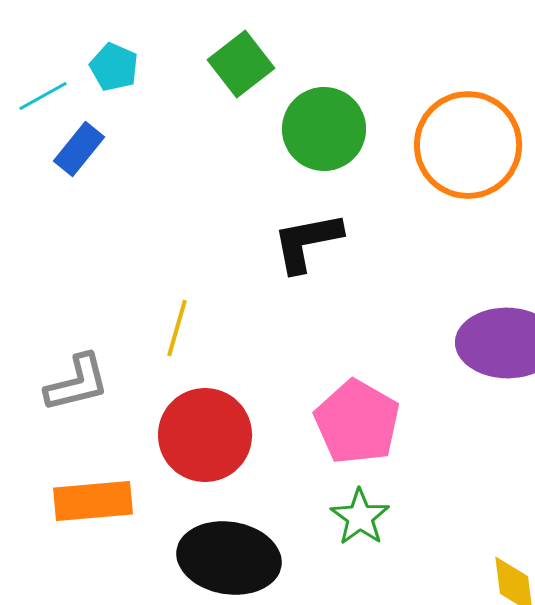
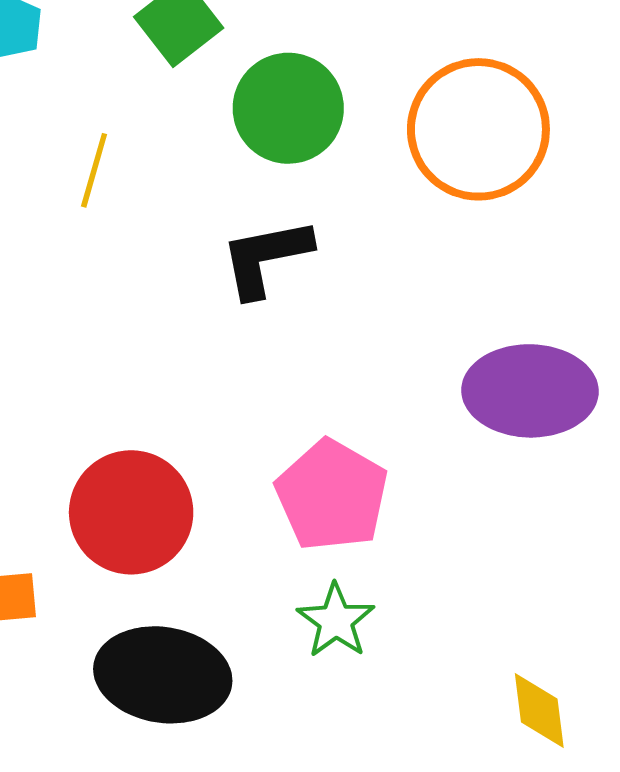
yellow line: (177, 328) -> (94, 170), moved

